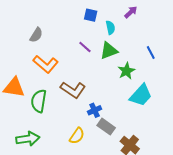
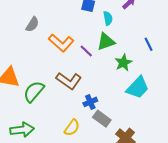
purple line: (85, 47) -> (86, 51), moved
orange L-shape: (46, 64) -> (61, 43), moved
green semicircle: (39, 101) -> (34, 92), turned 30

